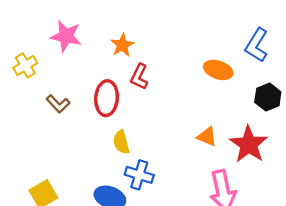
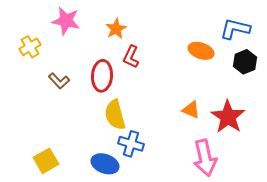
blue L-shape: (257, 45) -> (235, 29), turned 72
black hexagon: (268, 97) -> (245, 62), moved
yellow semicircle: (121, 142) -> (115, 115), size x1.4

